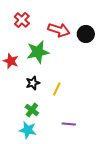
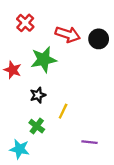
yellow line: (57, 89) -> (63, 111), moved
purple line: (69, 124) -> (89, 142), moved
cyan star: (28, 130) -> (19, 149), moved

